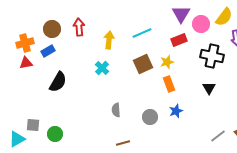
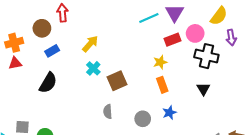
pink circle: (201, 24) -> (195, 33), moved
red arrow: (79, 27) -> (62, 13), moved
cyan line: (142, 33) -> (149, 18), moved
yellow arrow: (109, 40) -> (90, 44), moved, turned 36
blue rectangle: (48, 51) -> (52, 51), moved
brown square: (143, 64) -> (117, 81), moved

